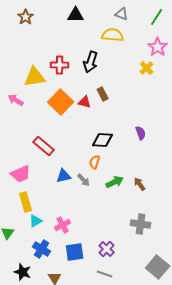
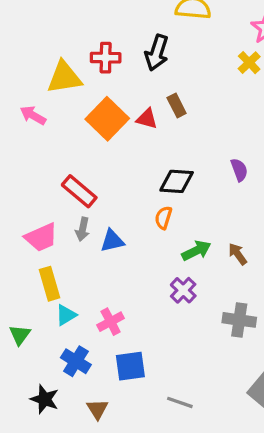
gray arrow: (84, 180) -> (82, 229), moved, turned 56
purple cross: (107, 249) -> (183, 290), moved

